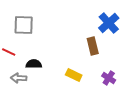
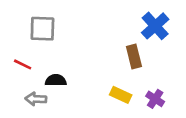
yellow rectangle: (74, 75) -> (121, 95), moved

